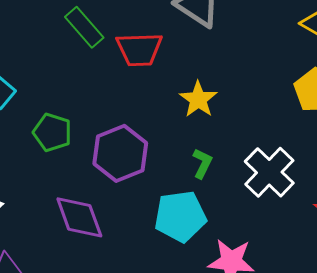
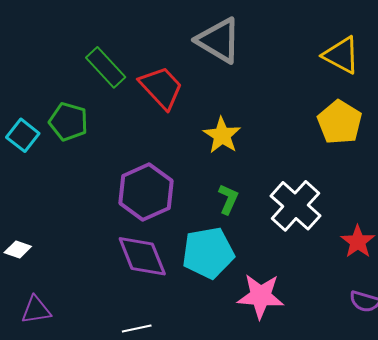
red trapezoid: (139, 49) -> (161, 87), turned -129
green pentagon: (52, 132) -> (68, 122), moved
purple diamond: (79, 217) -> (142, 256), moved

